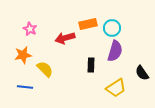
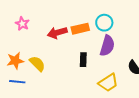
orange rectangle: (88, 24) -> (80, 29), moved
orange star: (23, 55) -> (15, 61), moved

